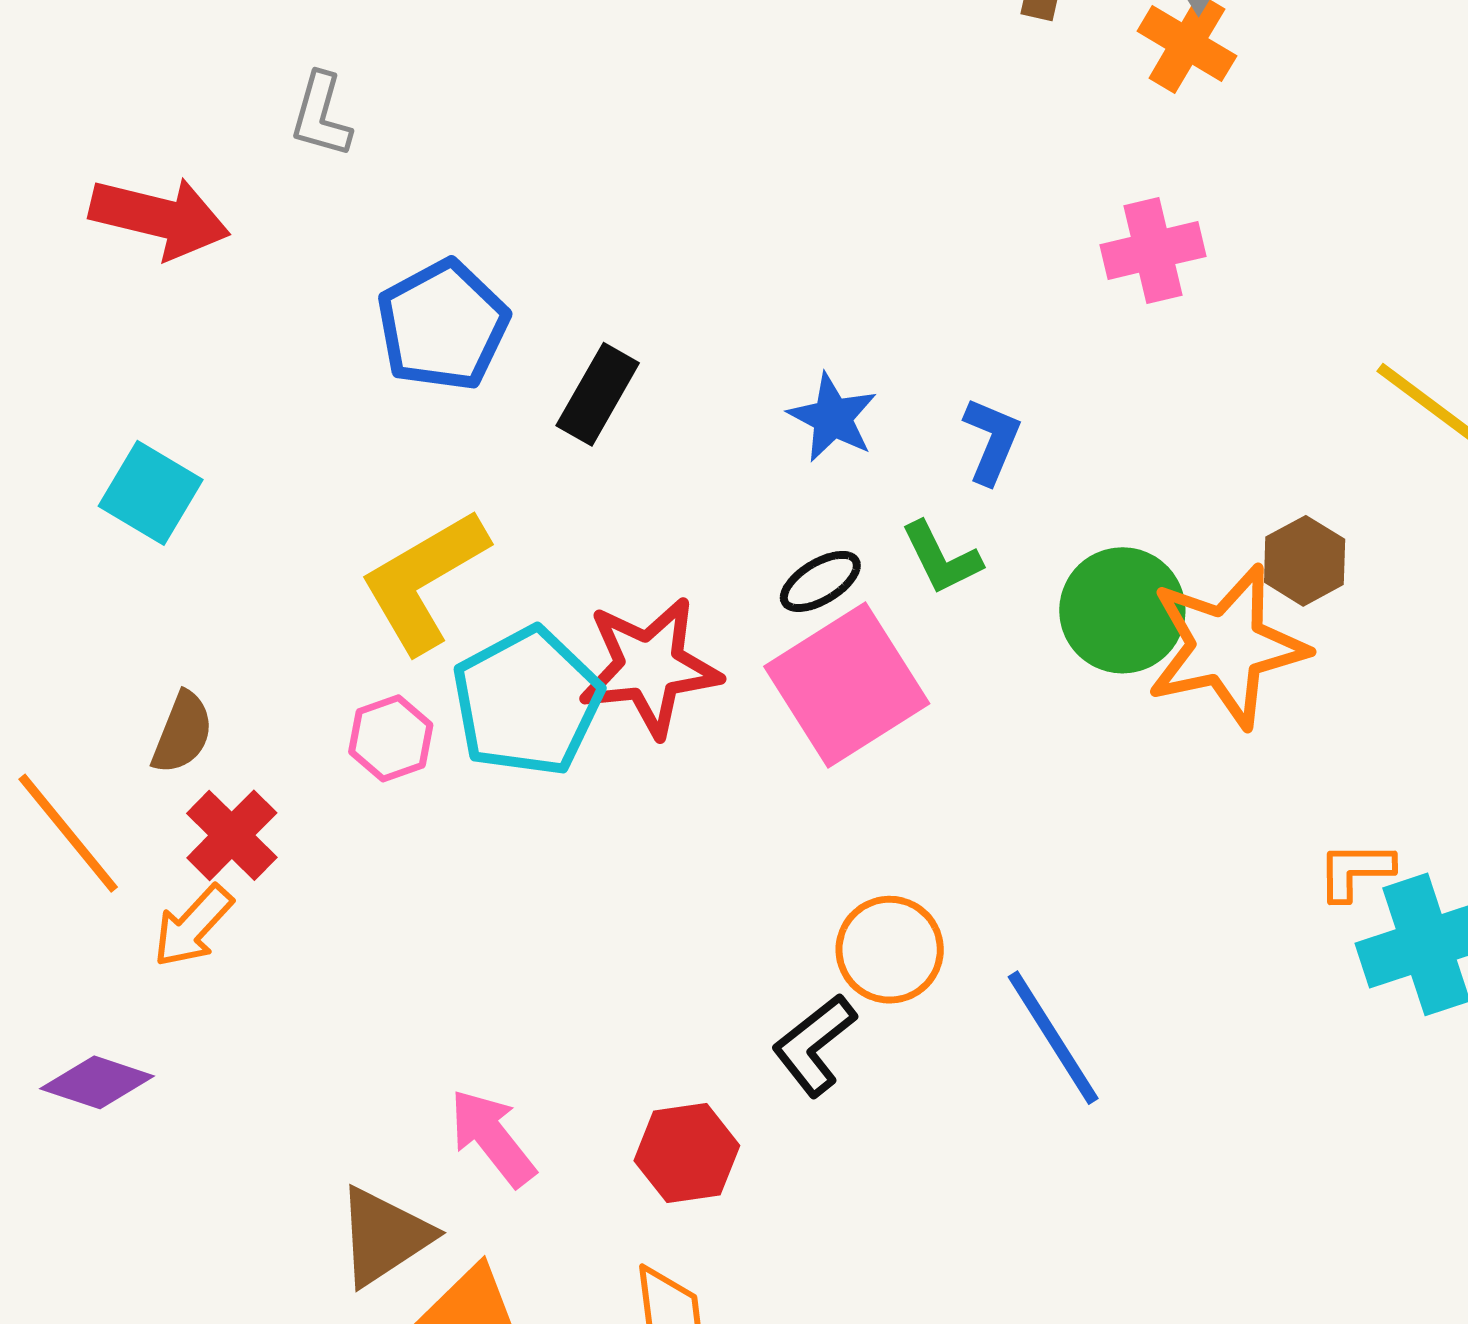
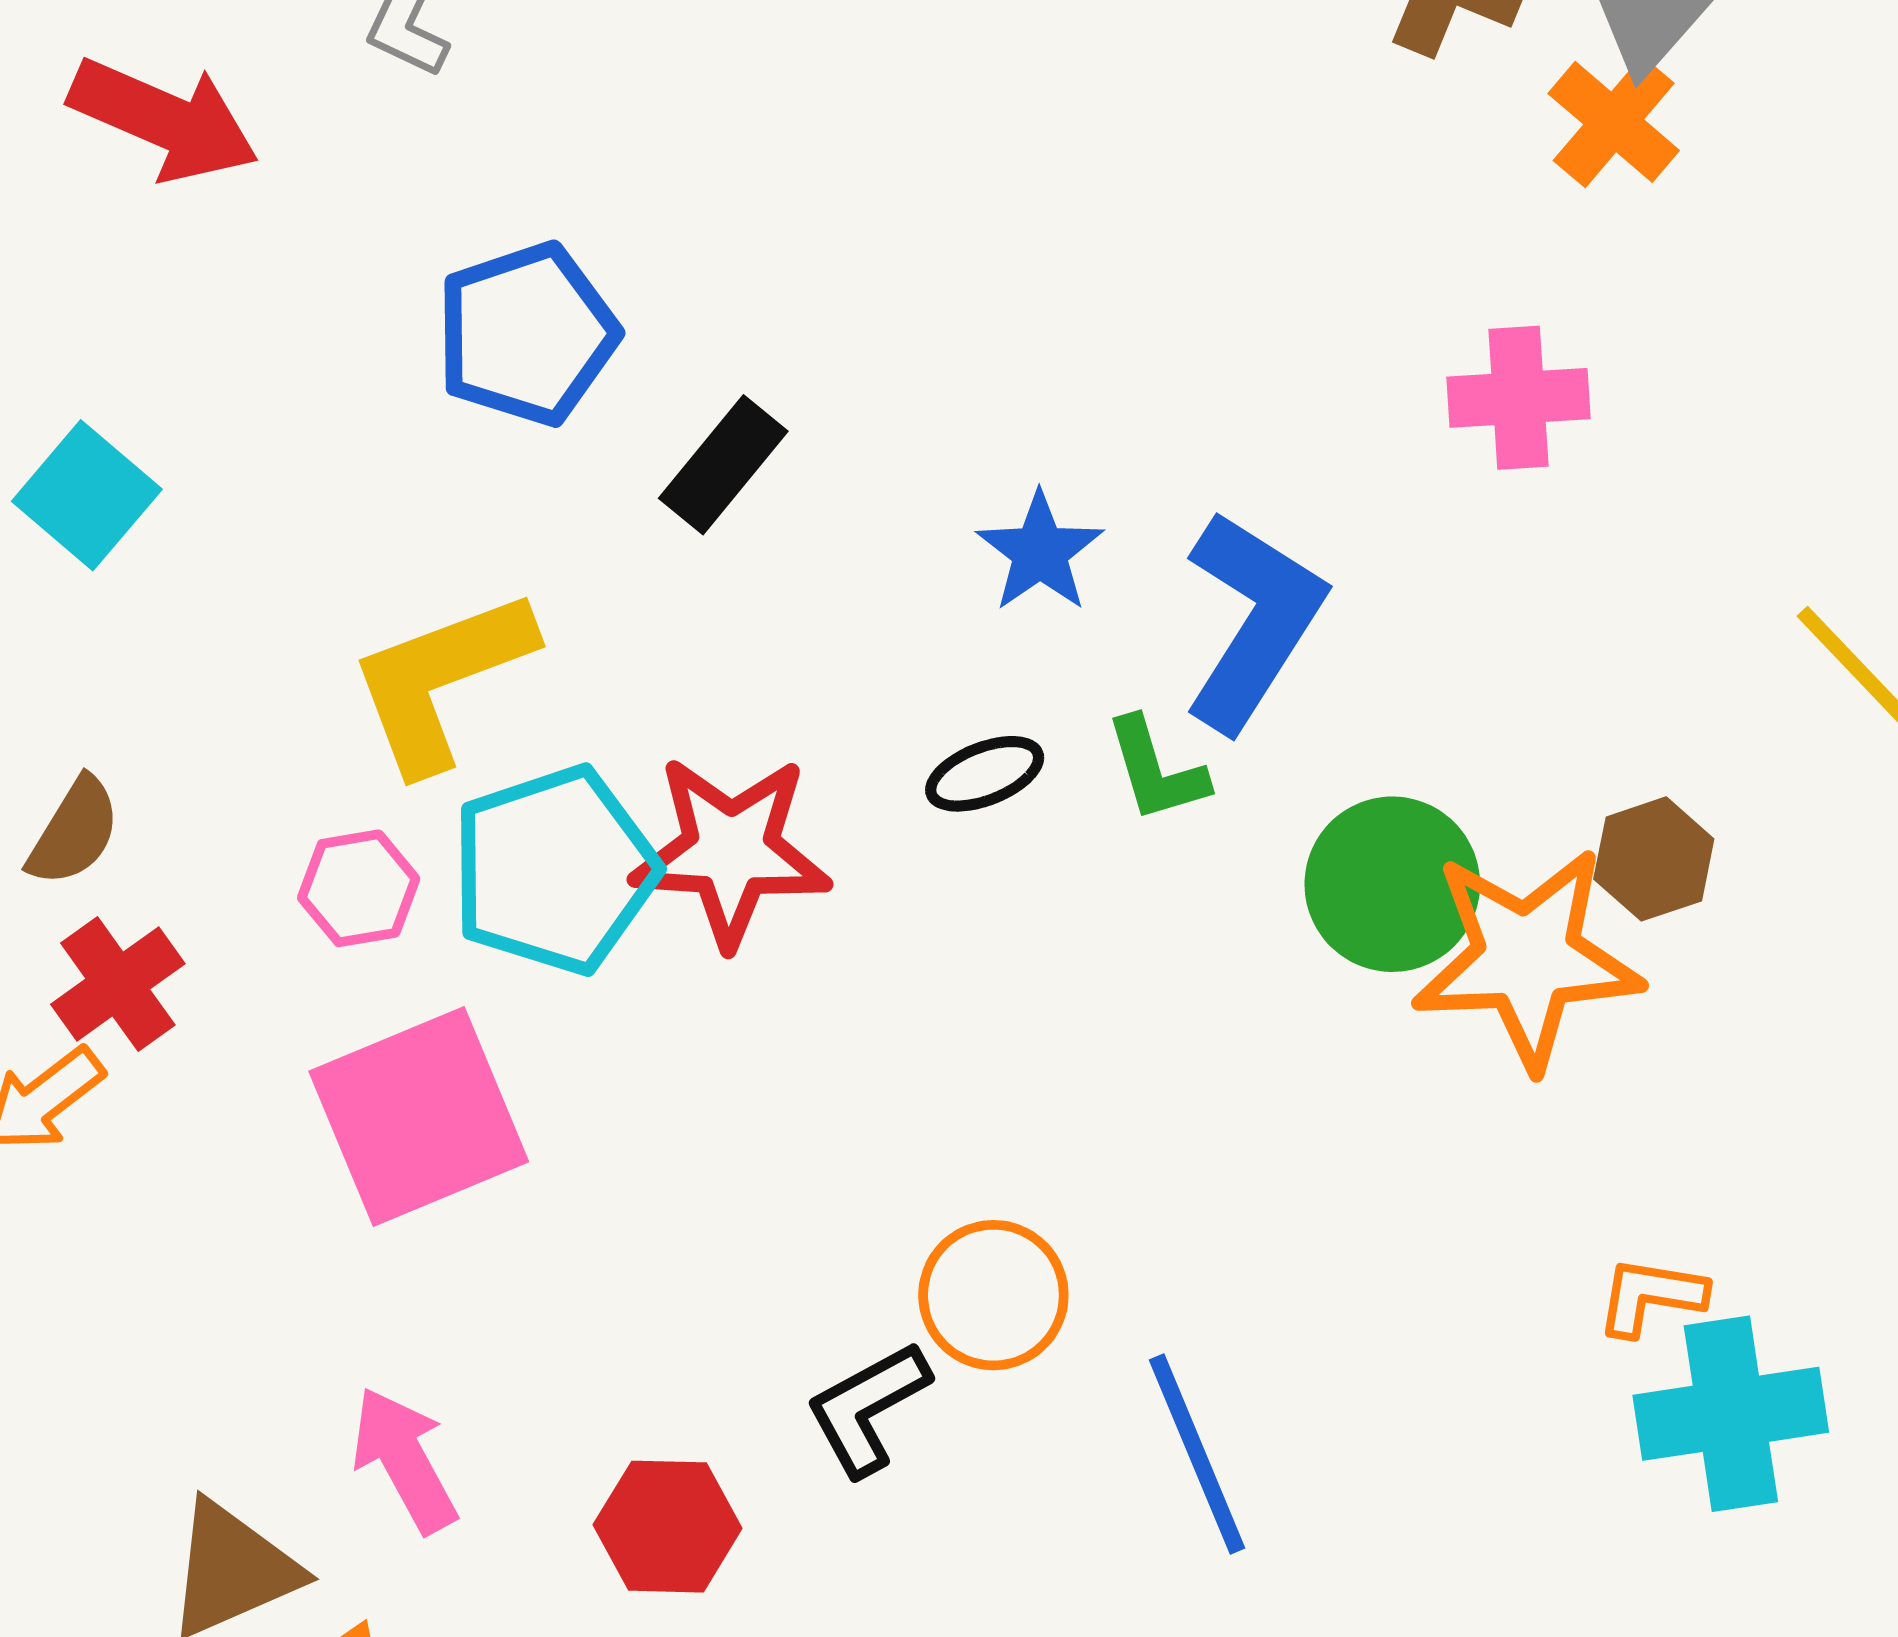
blue L-shape: (992, 441) -> (1253, 621), size x1.8
pink square: (847, 685) -> (419, 1116), moved

